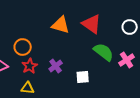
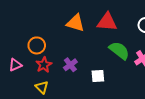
red triangle: (92, 24) -> (107, 22), turned -30
yellow triangle: (28, 88) -> (42, 87), turned 40

